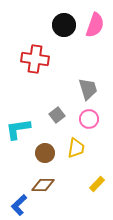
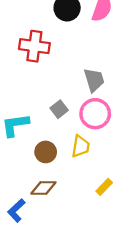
pink circle: (89, 119) -> (95, 114), size x1.4

